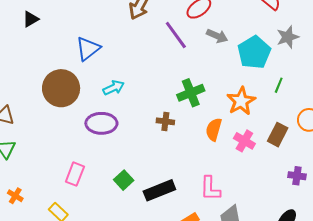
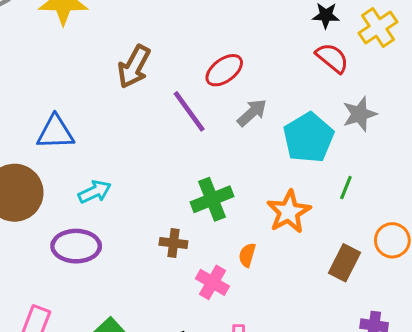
gray arrow: (217, 36) -> (252, 113), turned -65
blue triangle: (88, 49) -> (55, 132), turned 36
orange semicircle: (214, 129) -> (247, 255), size x0.7
pink cross: (244, 141) -> (212, 282), moved

